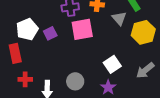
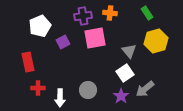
gray triangle: (119, 18) -> (129, 51), moved
white pentagon: (27, 29) -> (40, 26), moved
gray arrow: (145, 70) -> (145, 89), moved

